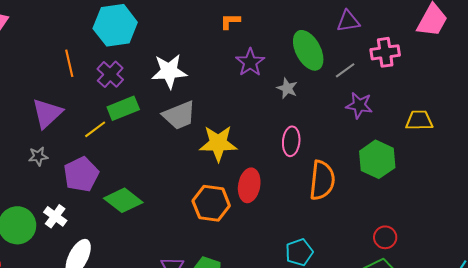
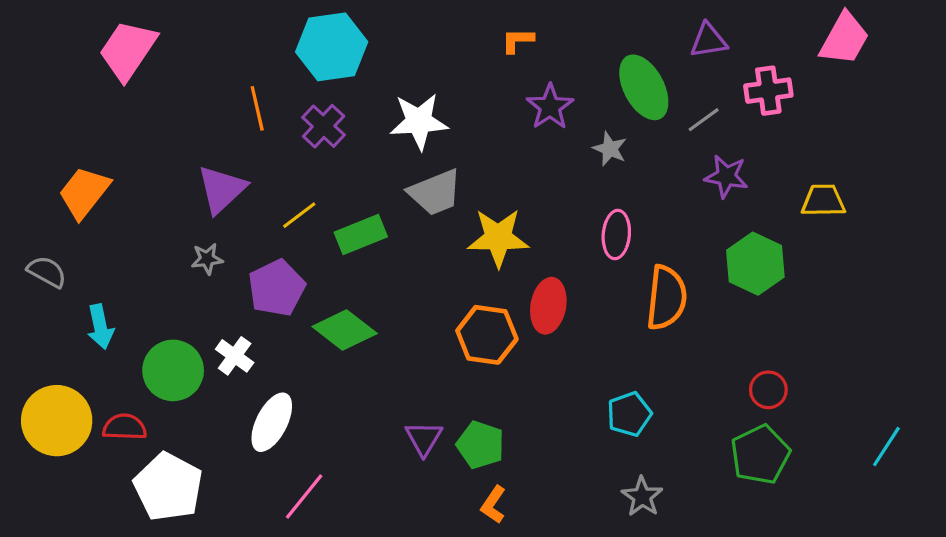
green rectangle: (123, 108) -> (361, 235), moved

